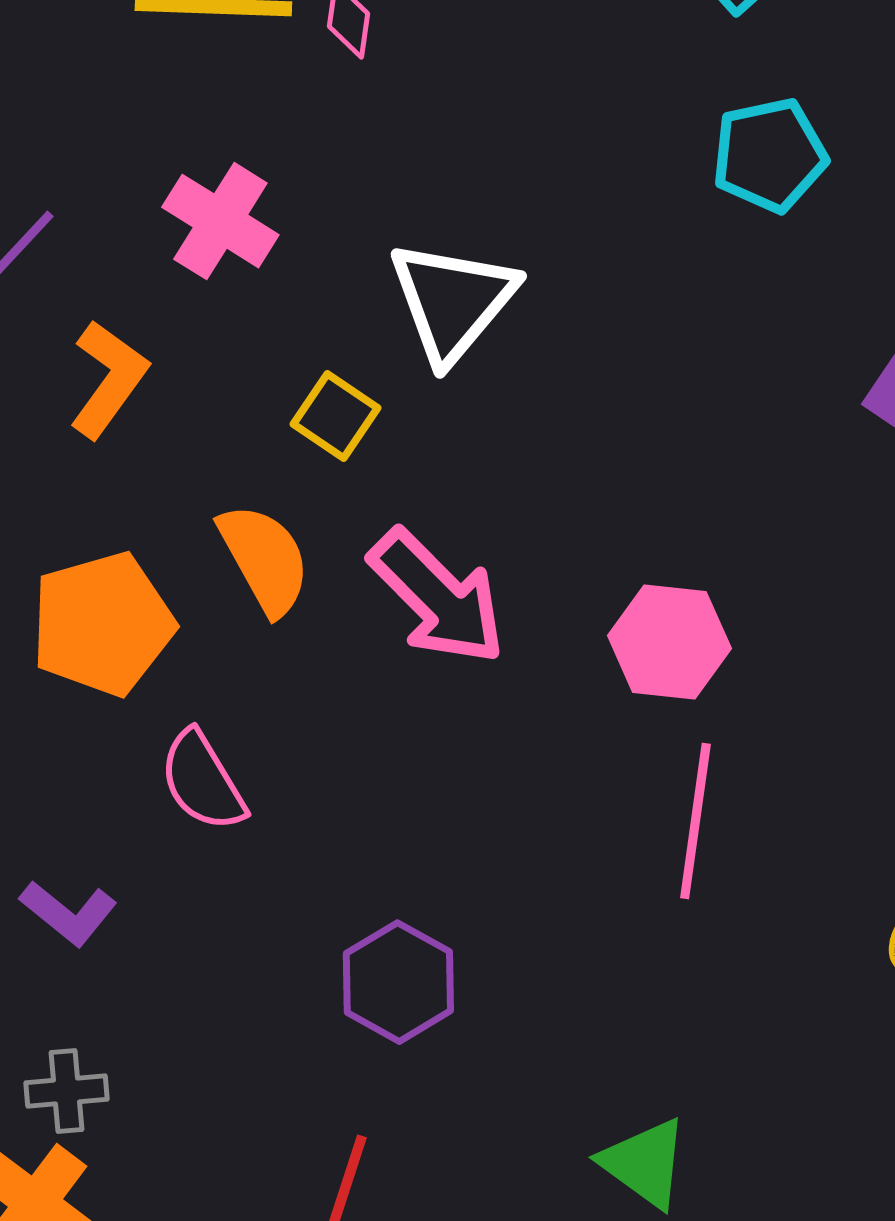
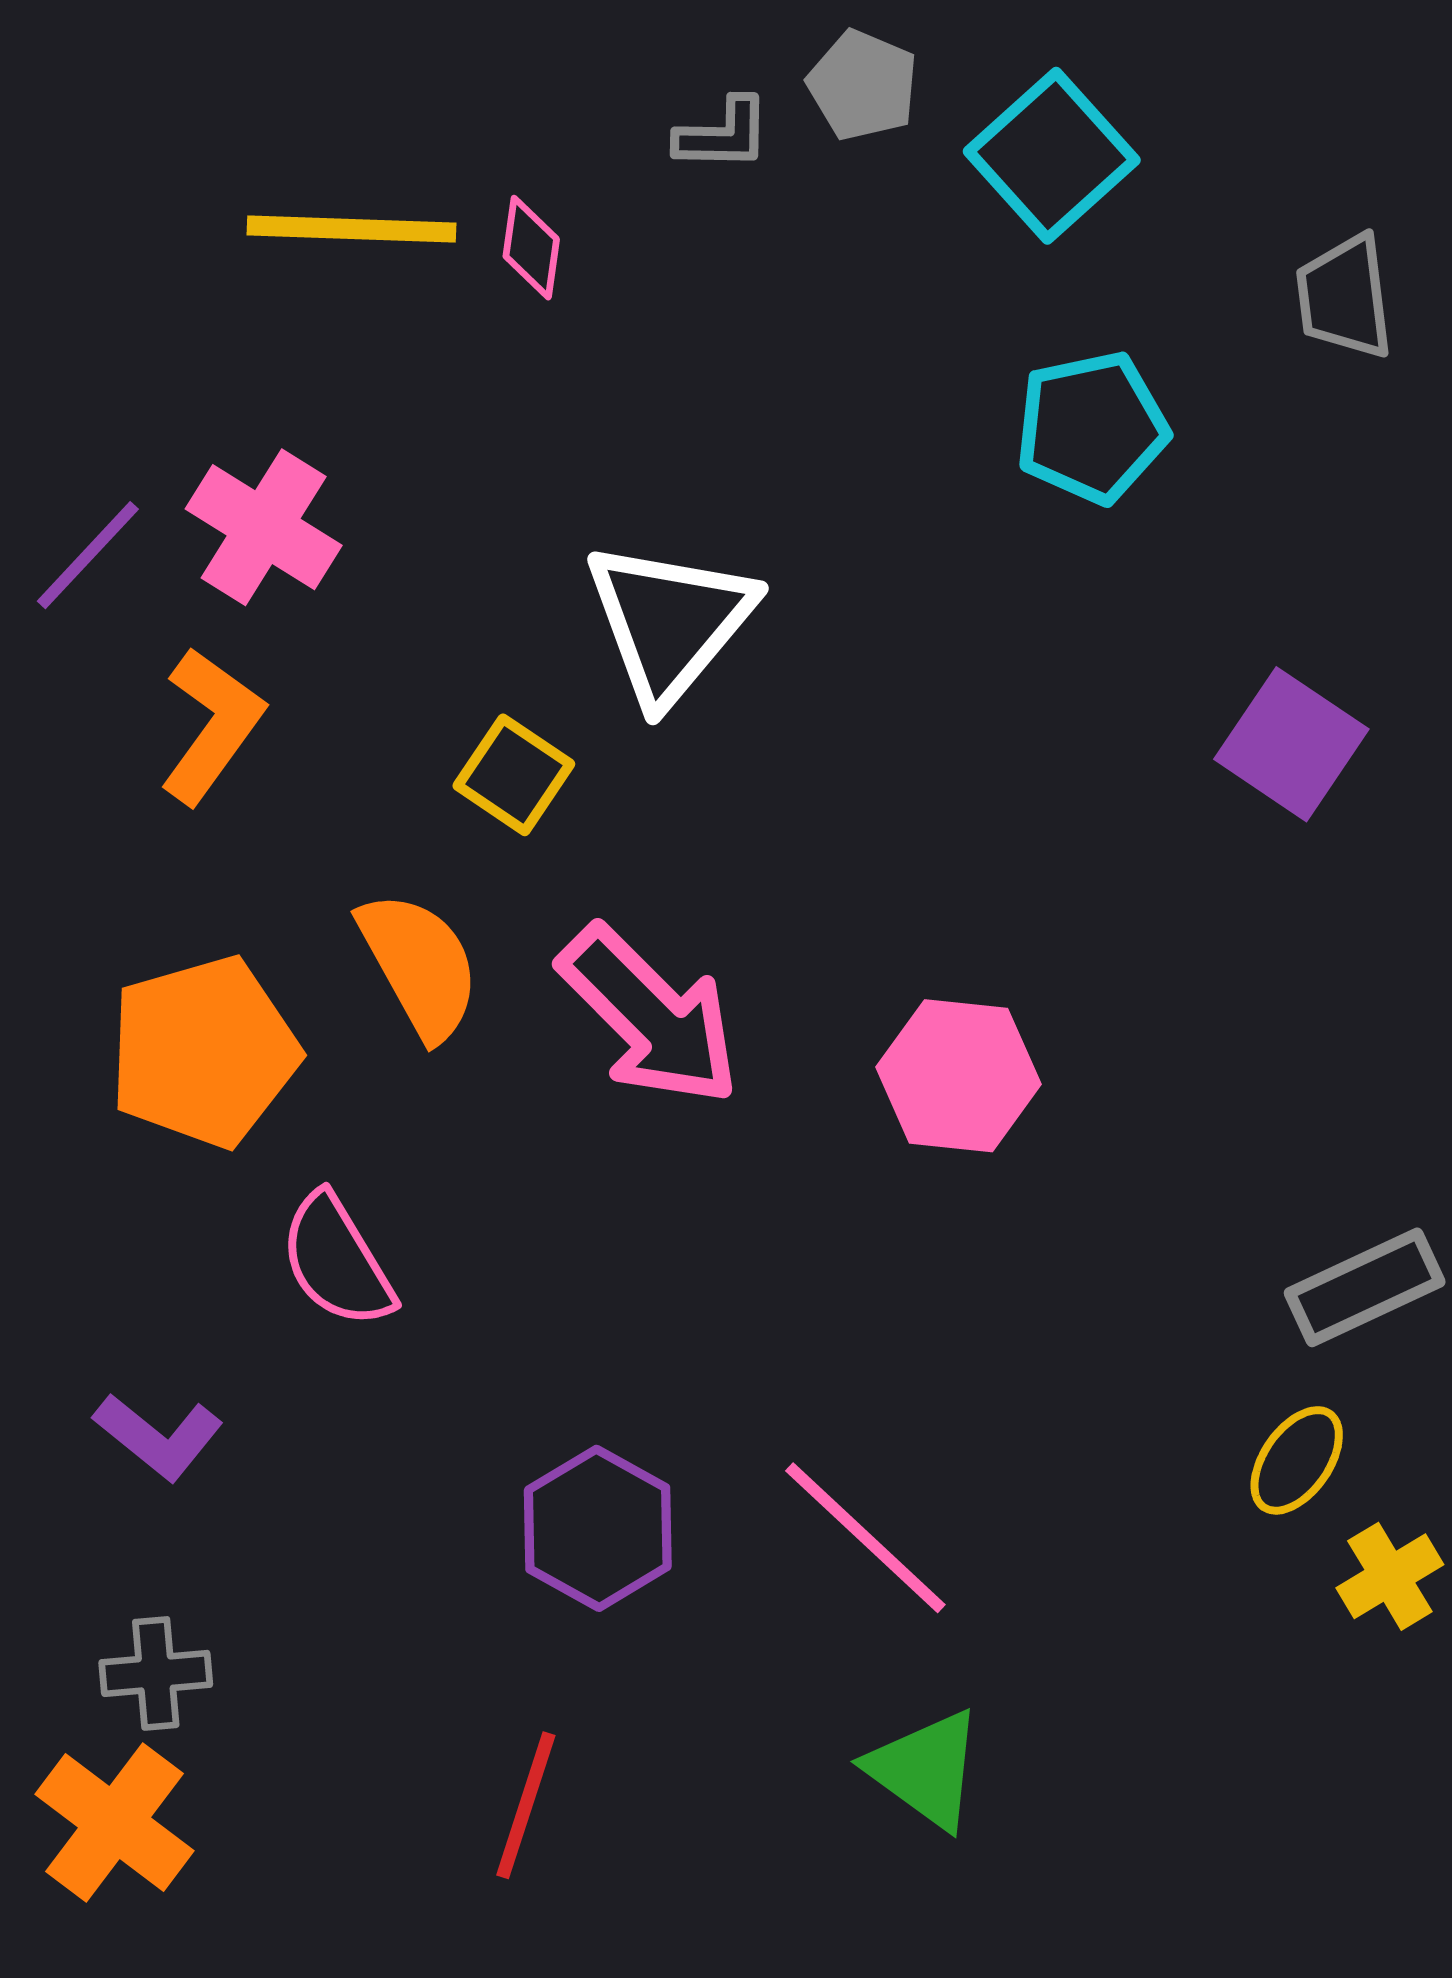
pink cross: (220, 221) -> (264, 527), moved
pink line: (695, 821) -> (865, 1538), moved, turned -55

